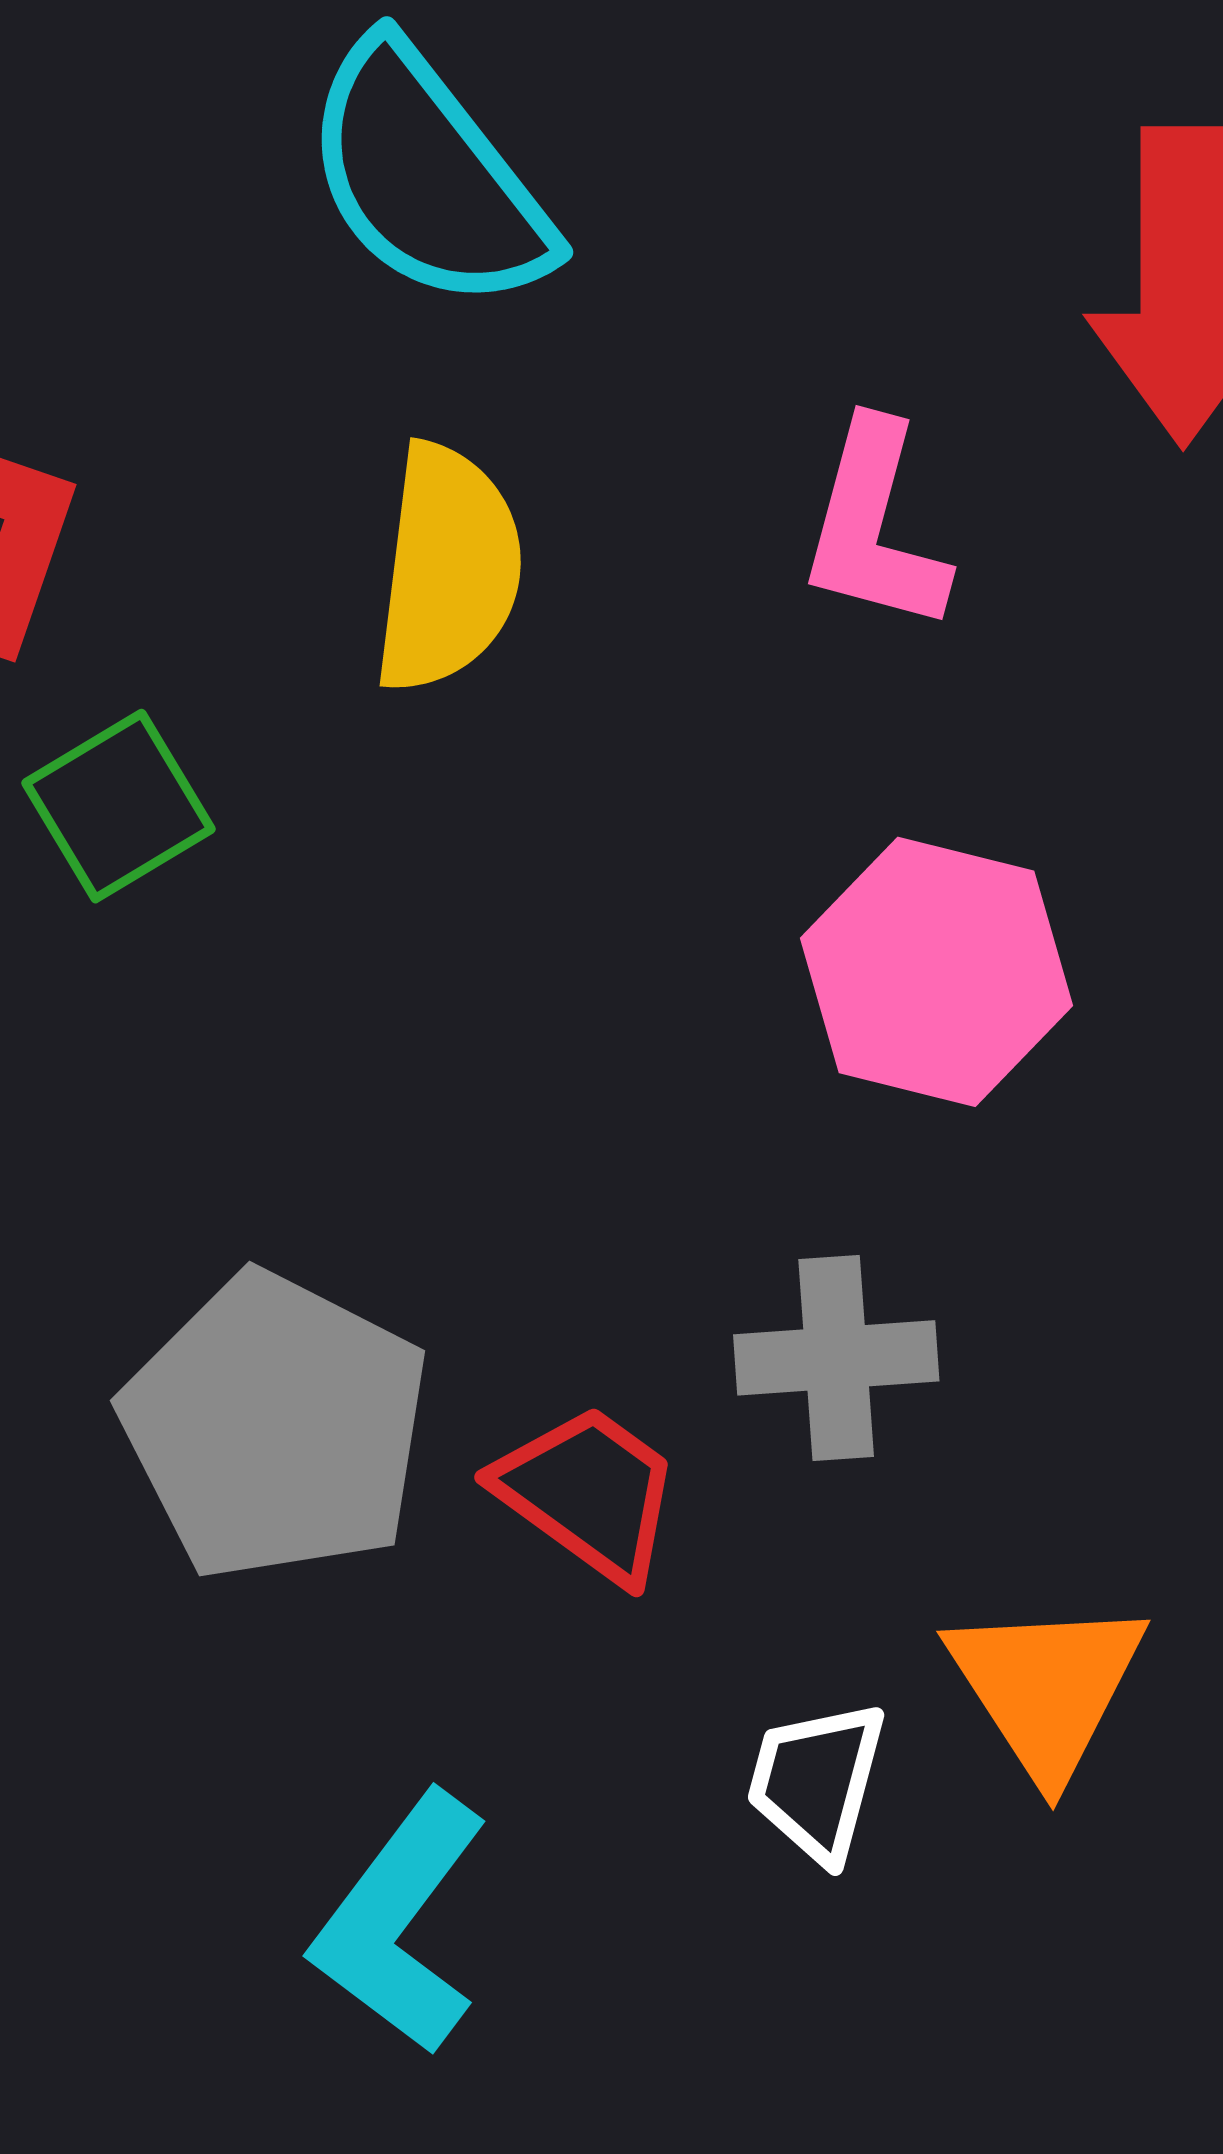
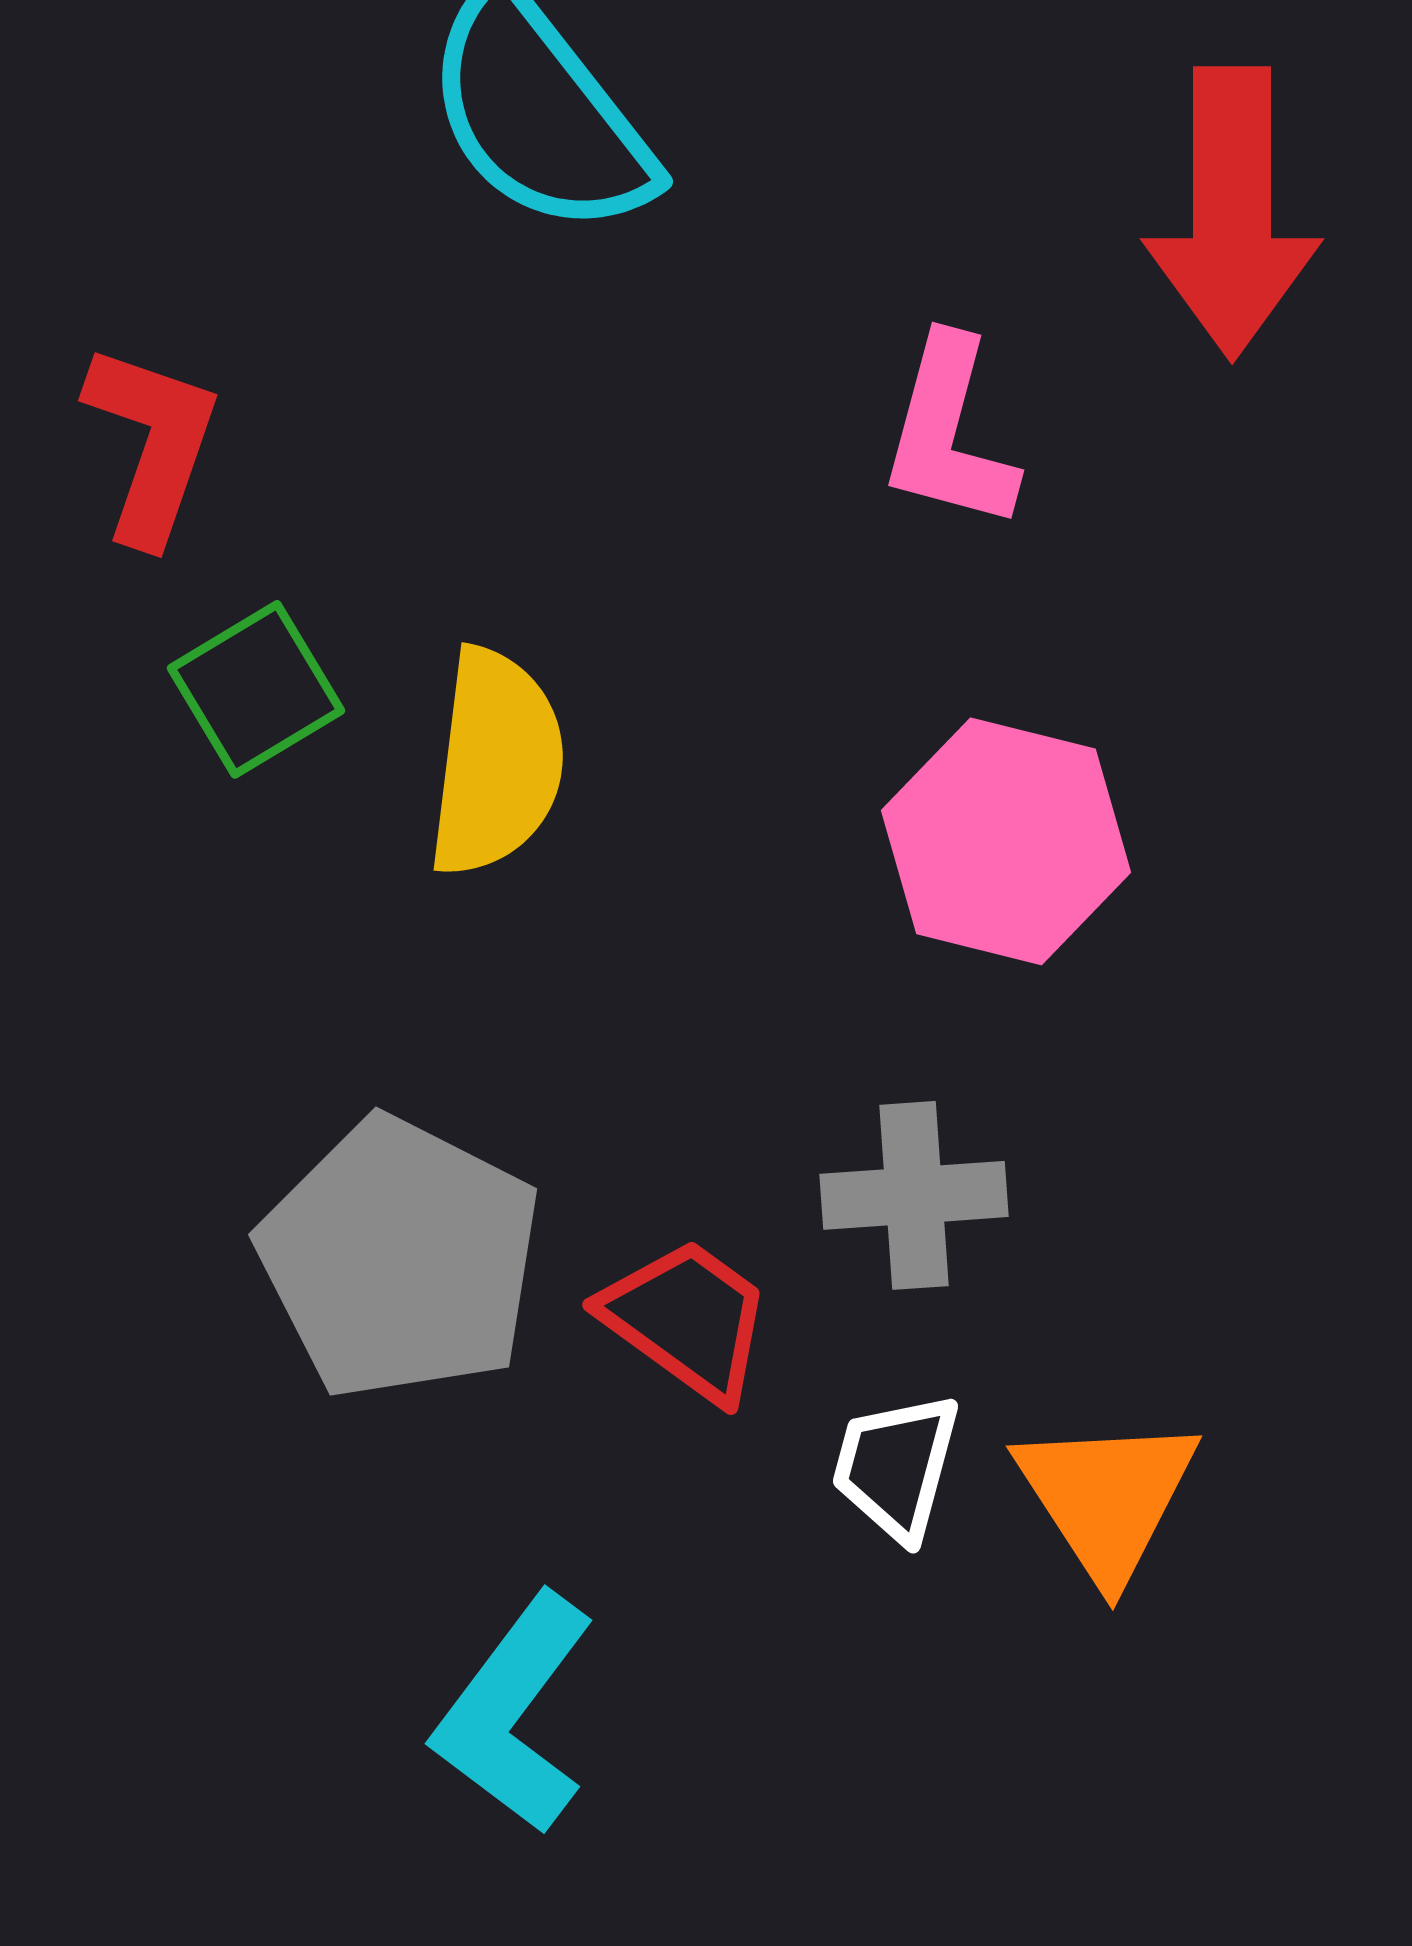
yellow semicircle: (448, 568) -> (496, 762), moved
white trapezoid: (817, 1781) -> (896, 1466), moved

